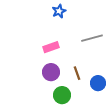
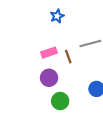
brown line: (77, 73) -> (68, 57), moved

